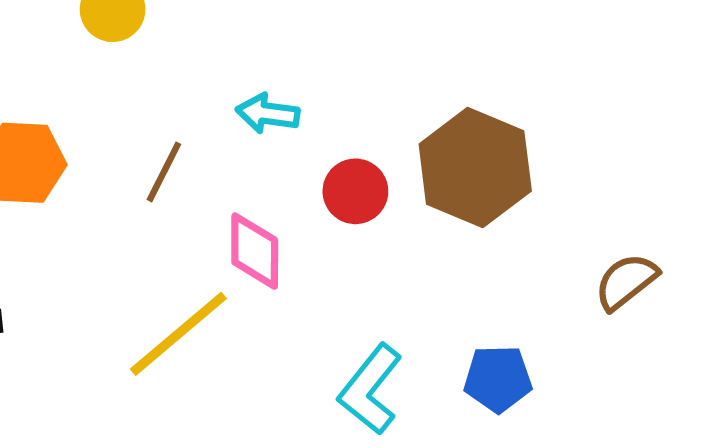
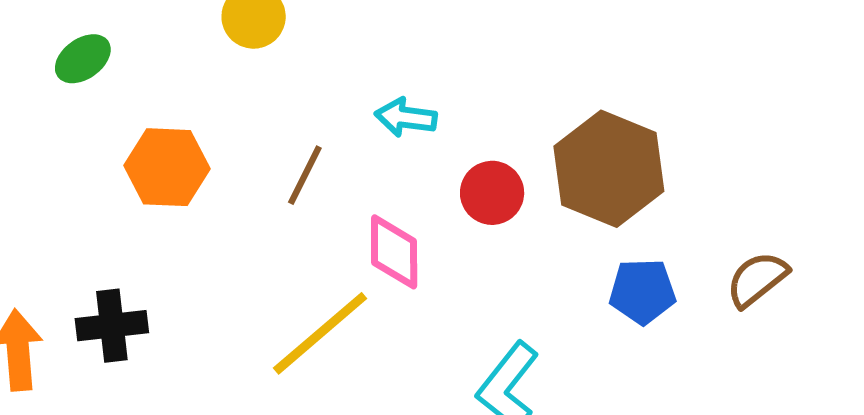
blue pentagon: (498, 379) -> (642, 291), moved

